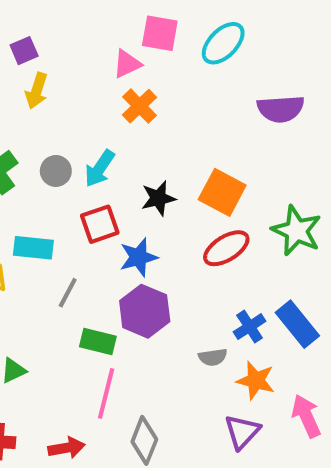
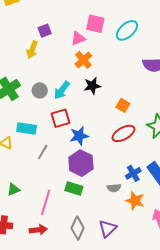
purple square: (24, 51) -> (45, 31), moved
orange square: (222, 192) -> (123, 105), size x0.6
black star: (158, 198) -> (92, 86), moved
green rectangle: (98, 341) -> (74, 189), moved
pink line: (106, 393) -> (46, 202), moved
purple triangle: (242, 432) -> (108, 228), moved

